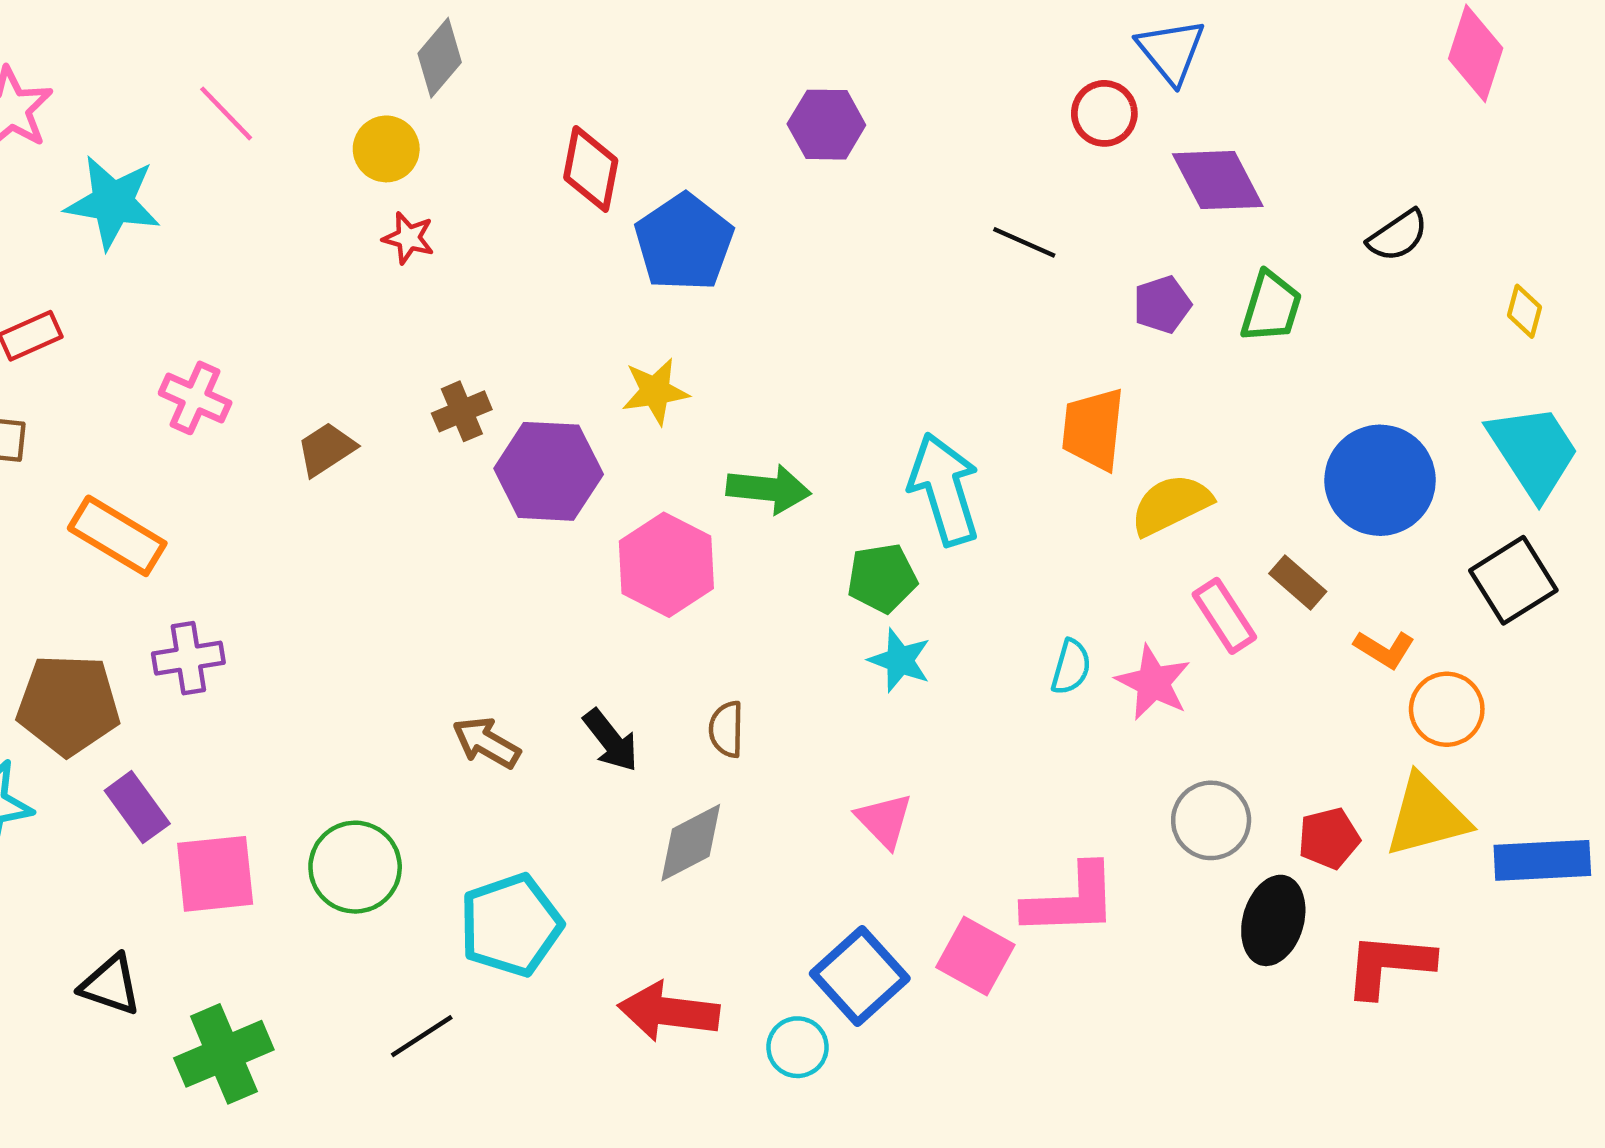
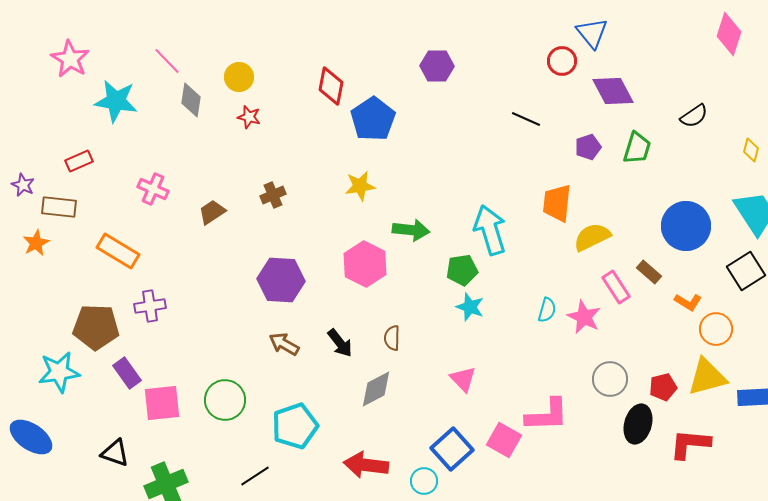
gray diamond: (440, 58) -> (191, 100), moved, turned -32
purple hexagon: (549, 471) -> (281, 280), moved

